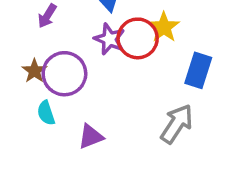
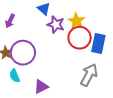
red circle: (138, 38) -> (80, 38), moved
purple star: (109, 39) -> (56, 24), moved

